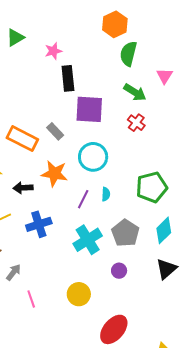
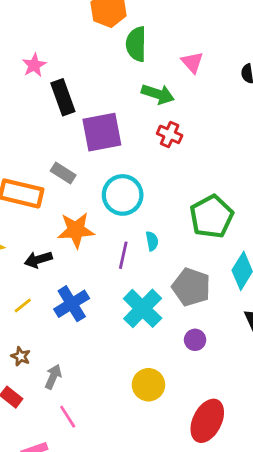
pink line: (31, 299) -> (68, 417), moved

